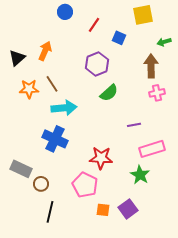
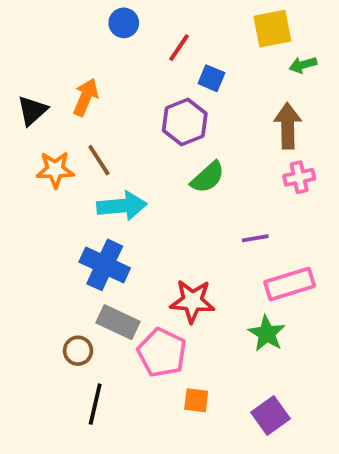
blue square: (119, 38) -> (211, 78), moved
green arrow: (164, 42) -> (303, 65), moved
gray rectangle: (21, 169) -> (118, 322), moved
purple square: (128, 209) -> (271, 415), moved

